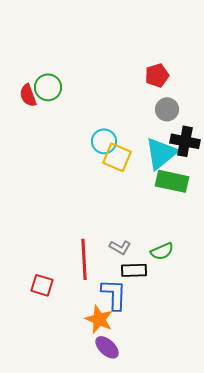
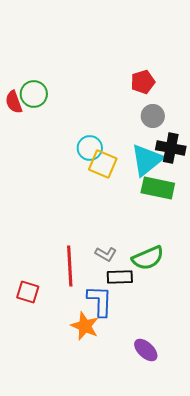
green semicircle: (162, 251) -> (148, 258), size x1.4
purple ellipse: (107, 347) -> (146, 350), moved

